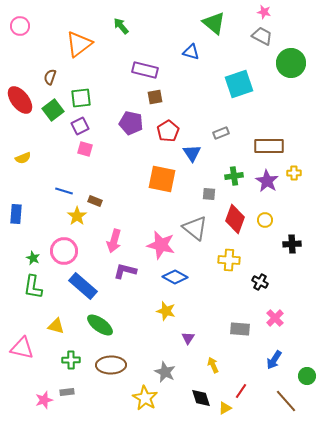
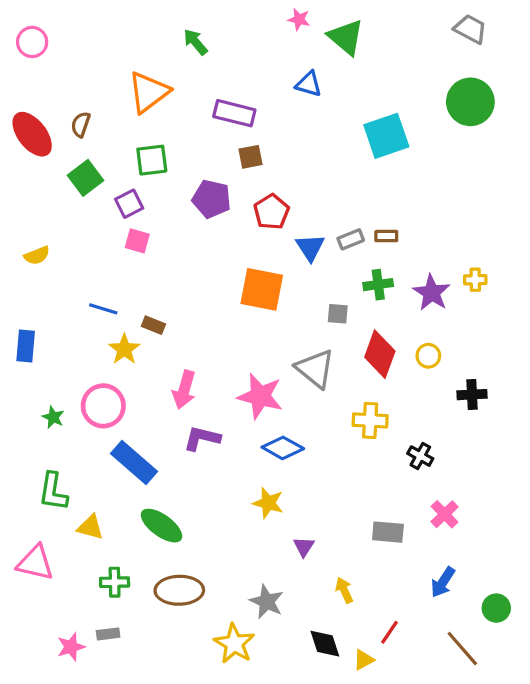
pink star: (264, 12) -> (299, 19), moved
gray trapezoid: (262, 36) -> (470, 29), moved
orange triangle: (79, 44) -> (149, 92), moved
green square: (81, 98) -> (152, 160), moved
red ellipse: (20, 100) -> (32, 134), moved
gray rectangle: (221, 133) -> (351, 239), moved
brown rectangle: (269, 146) -> (386, 236), moved, size x0.5
green L-shape: (33, 287) -> (53, 492), moved

